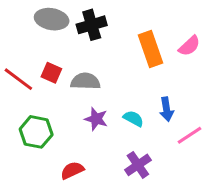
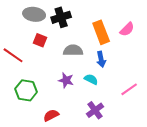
red square: (51, 73) -> (40, 40), moved
gray semicircle: (85, 81) -> (73, 50), moved
blue arrow: (167, 109) -> (101, 59), moved

